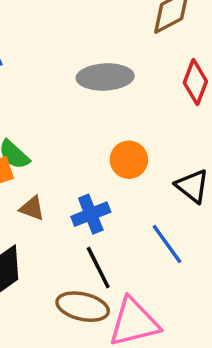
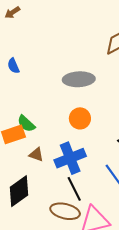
orange circle: (129, 160) -> (80, 118), moved
blue cross: (91, 214) -> (70, 158), size x1.4

